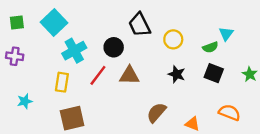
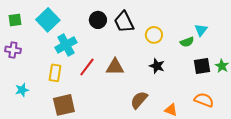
black circle: (114, 47) -> (98, 20), moved
black square: (214, 73) -> (202, 66), moved, turned -30

